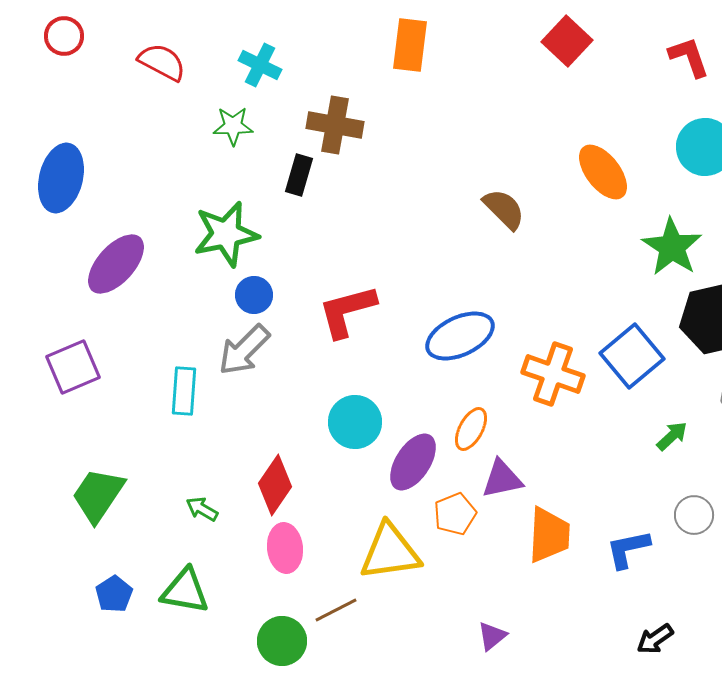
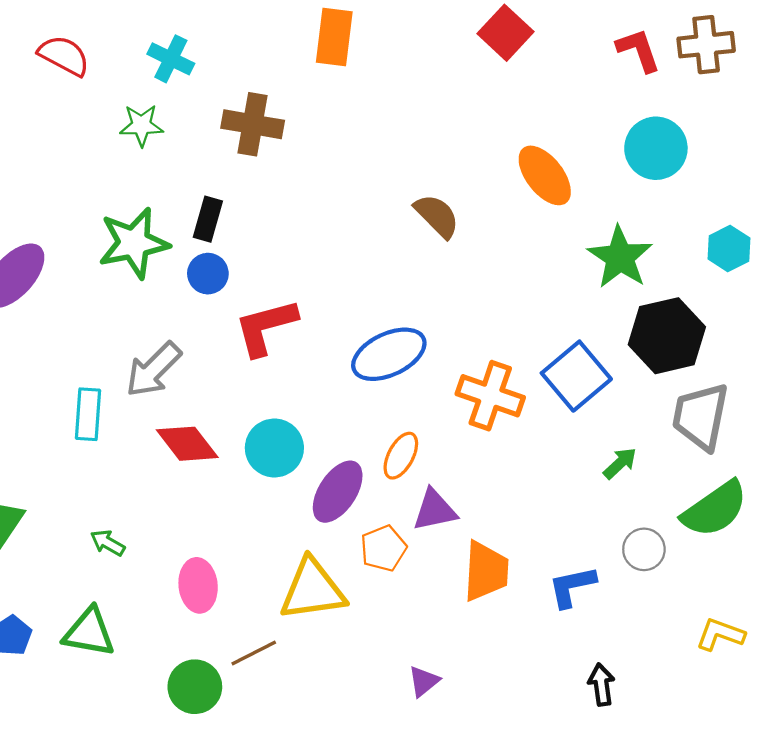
black rectangle: (299, 175) -> (208, 219), moved
blue circle: (254, 295) -> (208, 274), moved
red diamond: (275, 485) -> (187, 444), moved, turned -72
black arrow: (655, 639) -> (601, 685), turned 117

